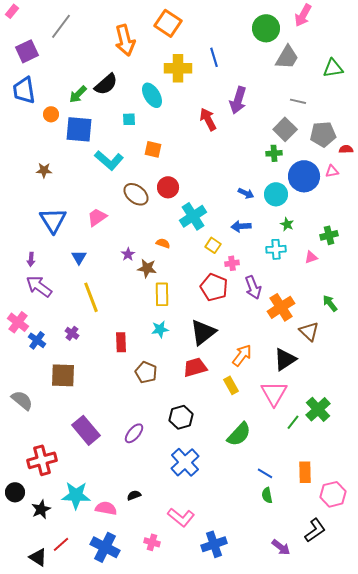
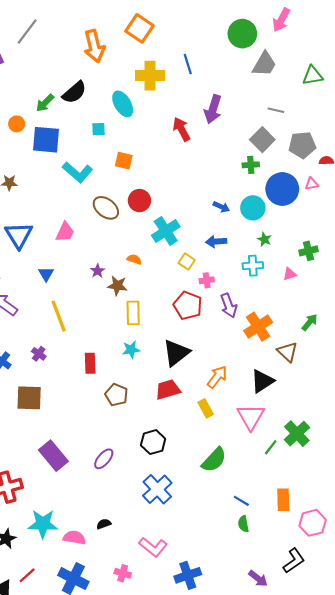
pink trapezoid: (97, 217) -> (65, 232), turned 150
green arrow: (330, 303) -> (310, 322), turned 78

